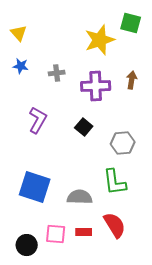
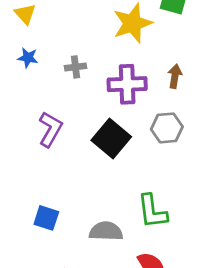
black square: (84, 127) -> (111, 139), size x1.6
gray hexagon: (123, 143) -> (167, 128), moved
blue square: (35, 187) -> (46, 218), size x0.6

